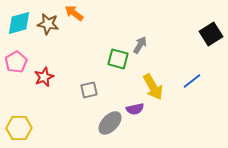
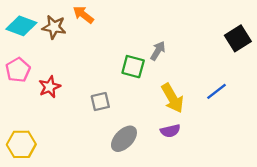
cyan diamond: (19, 23) -> (21, 26), turned 36
purple semicircle: (135, 109) -> (170, 131), moved

